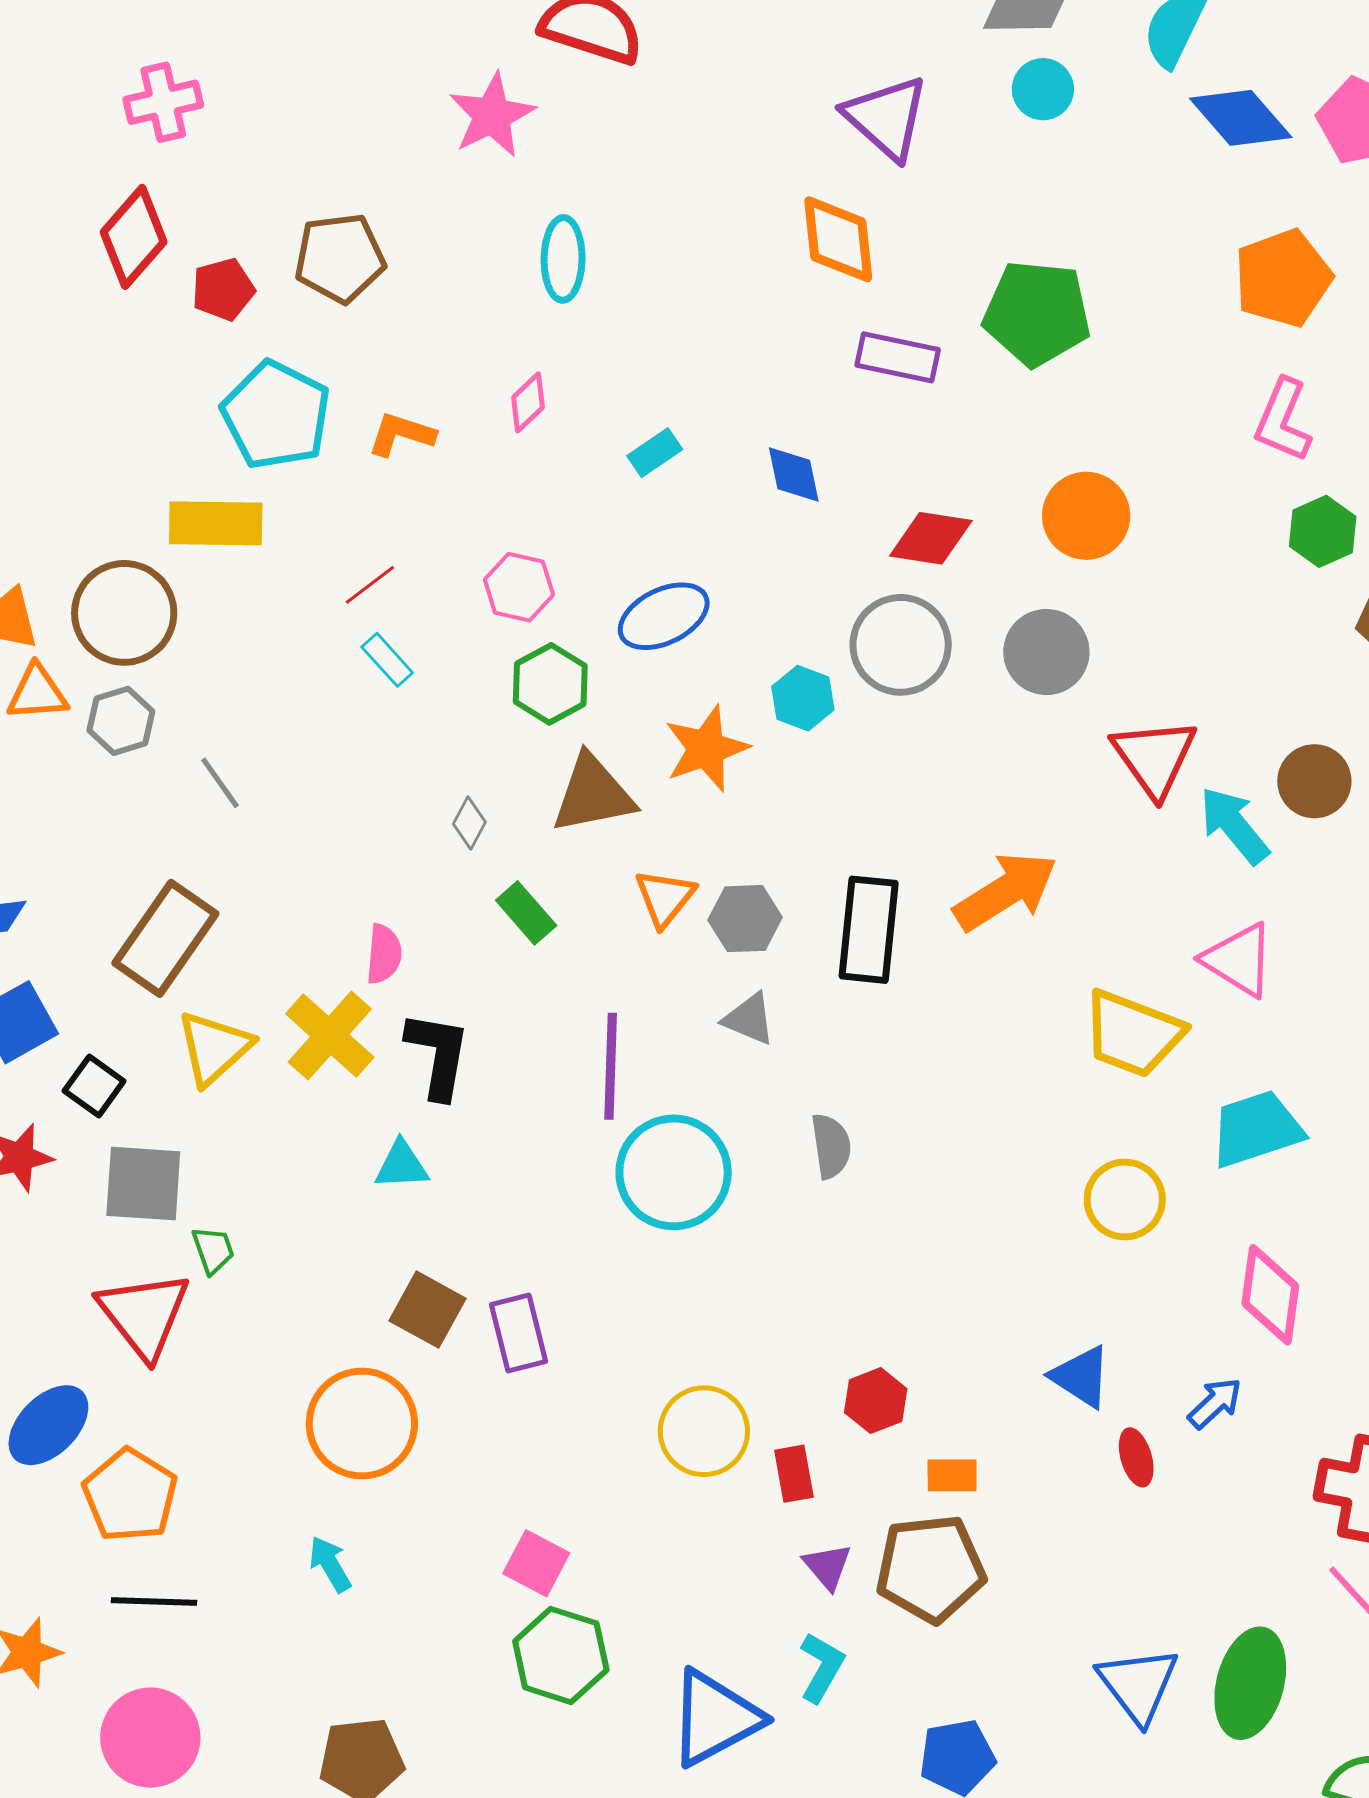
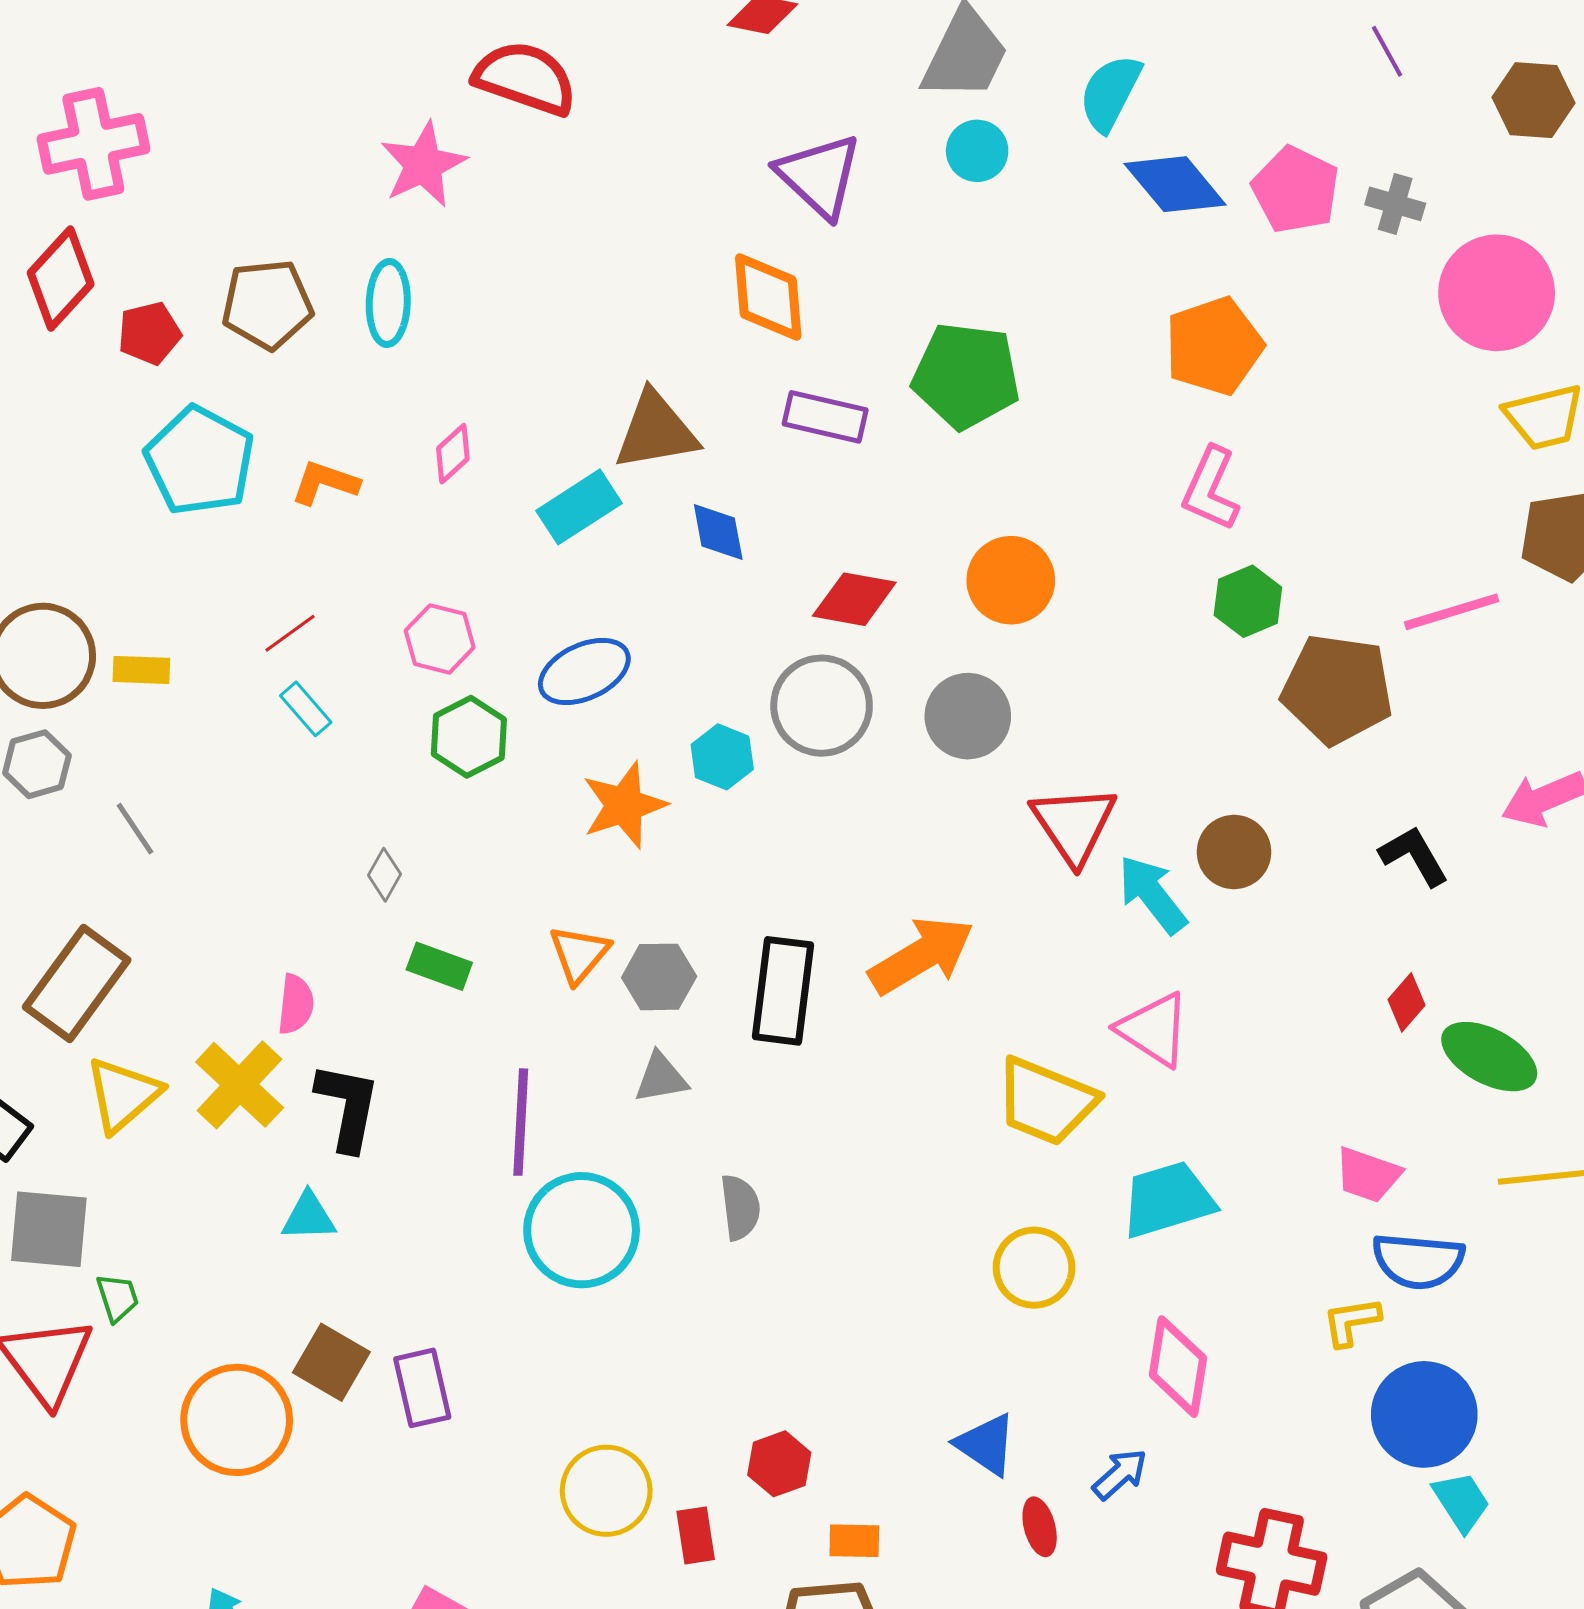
pink cross: (163, 102) -> (93, 144), size x1.4
cyan ellipse: (563, 259) -> (388, 303), moved
cyan rectangle: (655, 453) -> (579, 507), size x1.5
yellow rectangle: (216, 523) -> (141, 670), moved, size x0.6
brown triangle: (593, 794) -> (656, 431), moved
green rectangle: (526, 913) -> (439, 966), turned -30
gray triangle: (749, 1019) -> (661, 1078), turned -34
orange circle: (362, 1423) -> (237, 1420), moved

